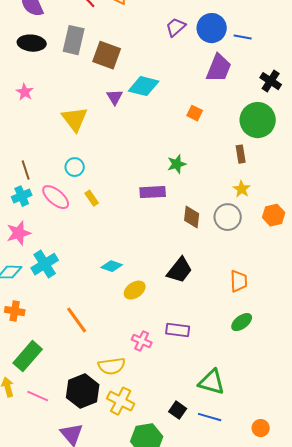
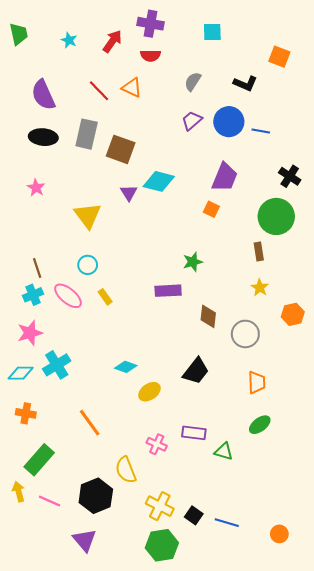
purple trapezoid: (219, 68) -> (225, 177), moved
gray circle: (228, 217) -> (245, 334), moved
yellow semicircle: (112, 366) -> (126, 470), turned 76
green triangle: (212, 382) -> (224, 451), moved, size x0.7
yellow cross: (121, 401) -> (160, 506), moved

